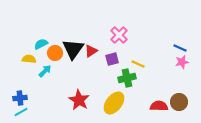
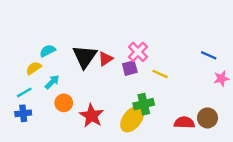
pink cross: (119, 35) -> (138, 52), moved
orange circle: (55, 53) -> (64, 103), moved
yellow semicircle: (29, 59) -> (34, 68), turned -40
pink star: (182, 62) -> (221, 79), moved
green cross: (127, 78) -> (144, 104), moved
cyan line: (21, 112) -> (24, 92), moved

